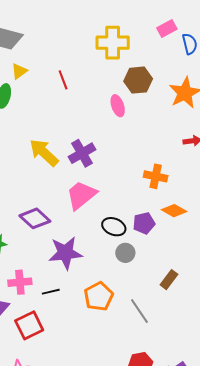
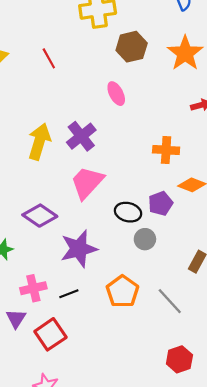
pink ellipse: (118, 106) -> (116, 94), moved
yellow arrow: (44, 153) -> (39, 142), turned 72

